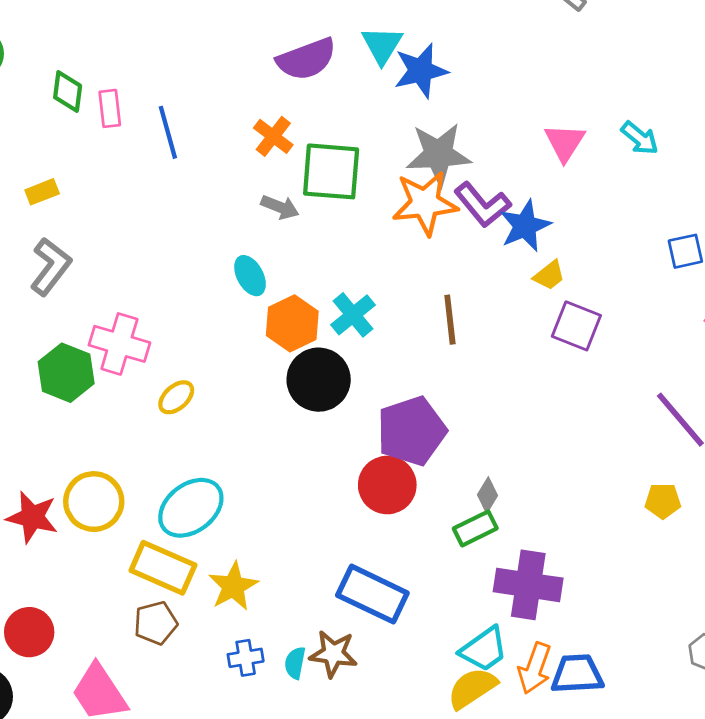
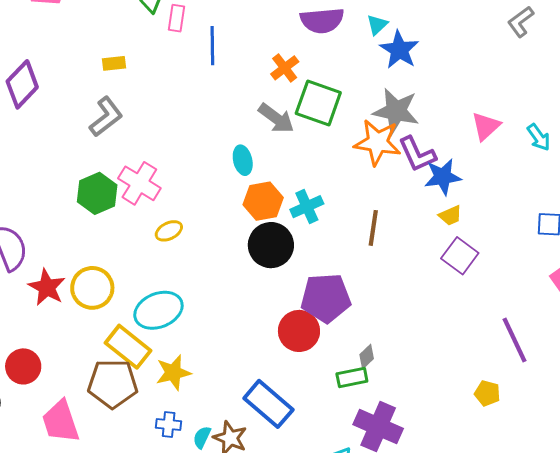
cyan triangle: (382, 45) -> (377, 25), size x0.7
blue star: (421, 71) -> (399, 50), turned 30
gray arrow: (280, 207) -> (276, 118), size x1.4
brown pentagon: (156, 623) -> (113, 384), size x1.6

